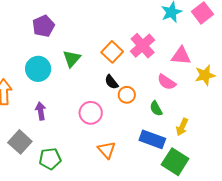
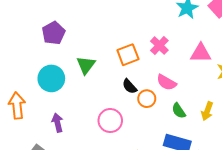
pink cross: (143, 46) -> (159, 46), size x0.7
orange square: (112, 52) -> (128, 55), turned 30
pink semicircle: (167, 82) -> (166, 82), moved
yellow arrow: (182, 127) -> (207, 111), moved

